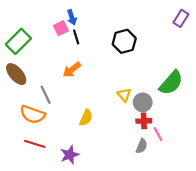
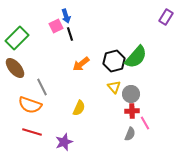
black hexagon: (124, 41) -> (114, 61), moved
orange arrow: (72, 70) -> (81, 64), moved
green semicircle: (171, 83) -> (136, 57), moved

